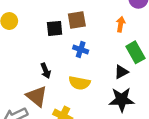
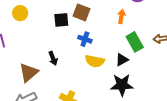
brown square: (77, 20) -> (82, 12), turned 30
yellow semicircle: (79, 83) -> (95, 61), moved
brown triangle: (37, 96) -> (29, 72), moved, turned 40

